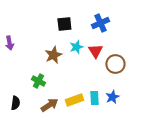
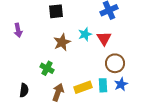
black square: (64, 24) -> (56, 11), moved
brown circle: (115, 64) -> (115, 63), moved
brown arrow: (49, 105) -> (58, 92), turned -36

